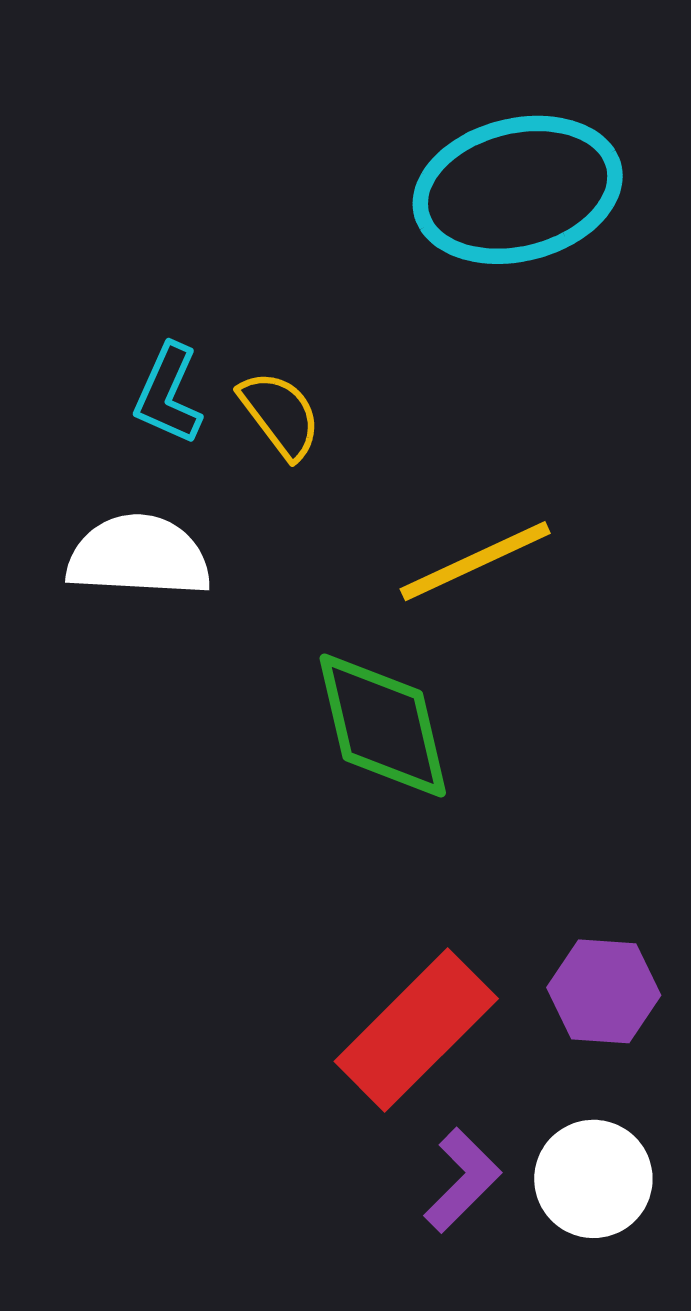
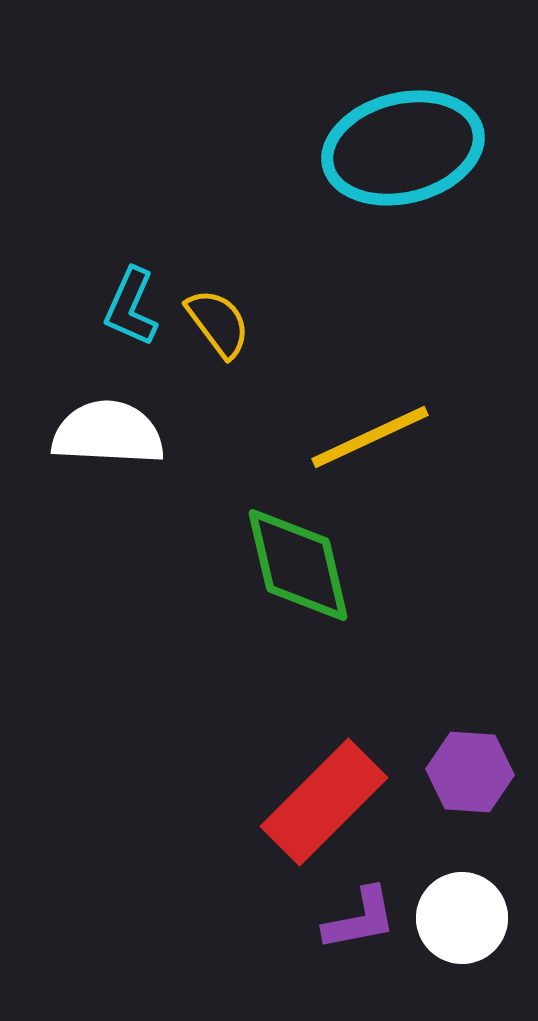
purple L-shape: (462, 1180) -> (360, 919), turned 34

